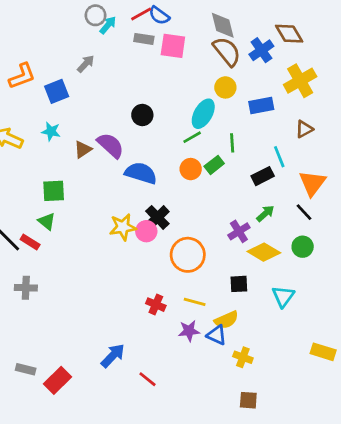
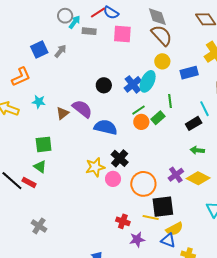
gray rectangle: (144, 39) -> (89, 31), moved
blue cross: (261, 50) -> (133, 84), moved
orange L-shape: (22, 76) -> (21, 77), moved
blue square: (57, 91) -> (39, 50), moved
green line: (192, 137) -> (139, 110), moved
green arrow: (265, 213) -> (197, 150), turned -128
pink circle: (146, 231) -> (113, 179), moved
purple cross: (239, 231) -> (176, 175), moved
black square: (239, 284) -> (163, 207), moved, size x1.6
gray cross: (26, 288) -> (39, 226), moved, turned 35
purple star: (189, 331) -> (137, 239), moved

